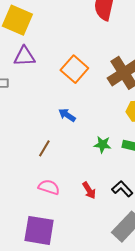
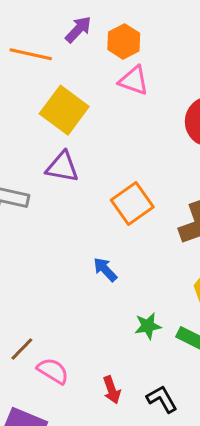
green star: (103, 144) -> (148, 326), turned -30
brown line: (44, 148) -> (22, 349), moved

